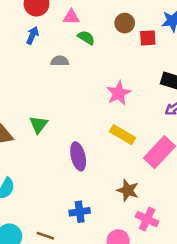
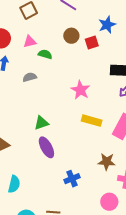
green triangle: (39, 125) -> (41, 123), moved, turned 49
purple ellipse: (78, 156) -> (46, 147), moved
blue cross: (80, 212) -> (72, 179), moved

